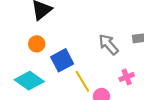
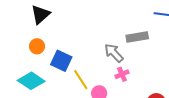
gray arrow: (108, 44) -> (114, 53), moved
blue square: (62, 60) -> (61, 61), turned -35

